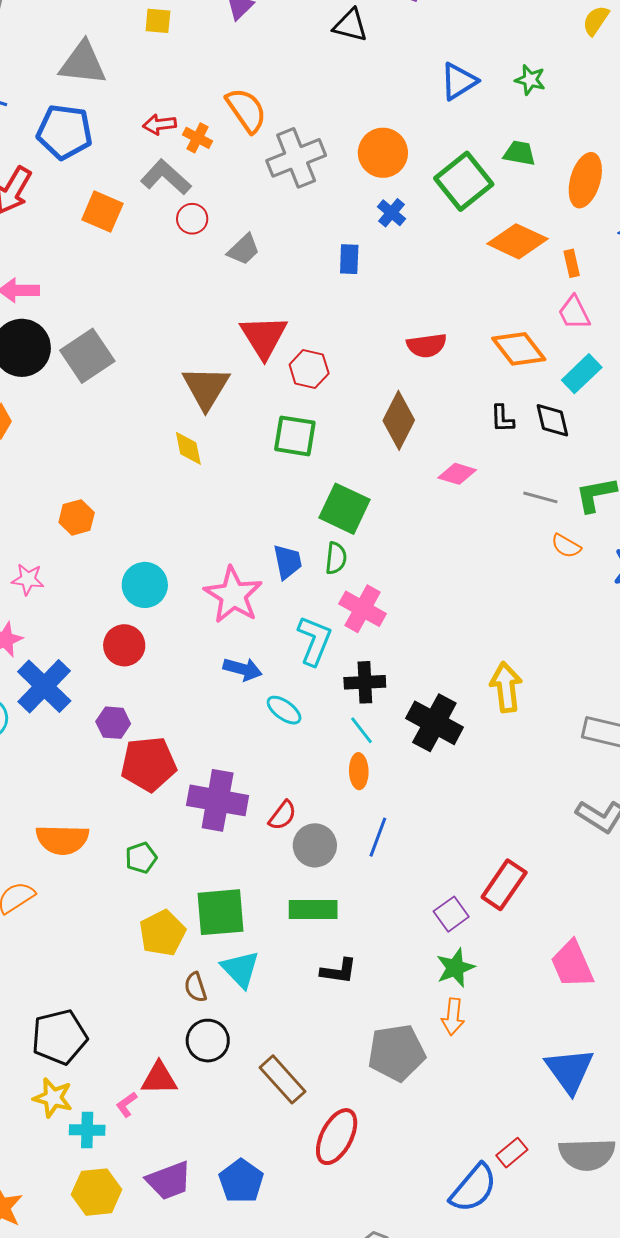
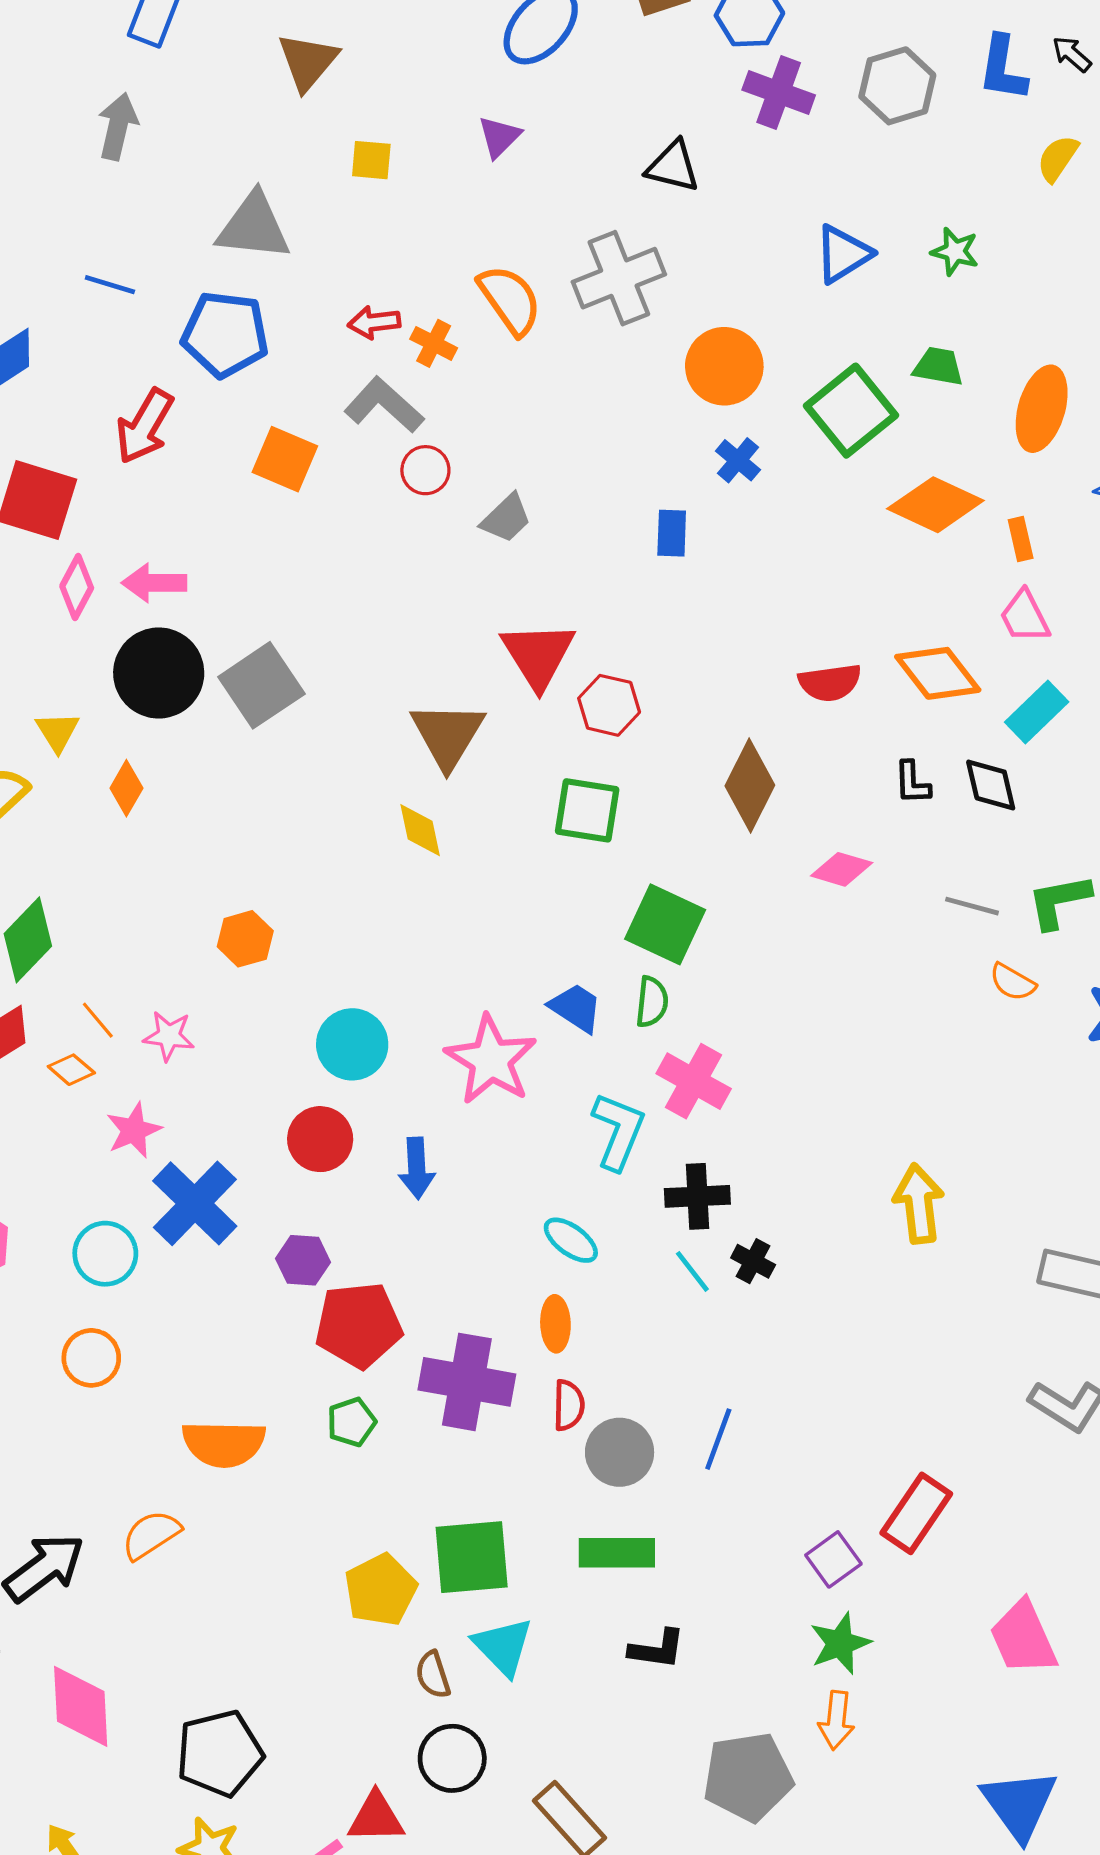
gray cross: (296, 158) -> (619, 278), moved
red semicircle: (427, 346) -> (830, 683), moved
blue trapezoid: (287, 562) -> (576, 1008), turned -45
blue arrow: (243, 669) -> (417, 1168), moved, turned 72
black cross: (434, 723) -> (753, 1261), moved, size x0.5
orange ellipse: (359, 771) -> (555, 1324), moved
red semicircle: (282, 815) -> (569, 1405), turned -36
green pentagon: (141, 858) -> (352, 1422), moved

